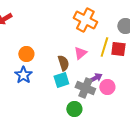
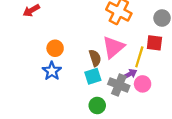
yellow line: (104, 47) -> (139, 57), moved
pink triangle: (80, 53) -> (113, 47), size x1.6
green circle: (74, 109) -> (97, 105), moved

